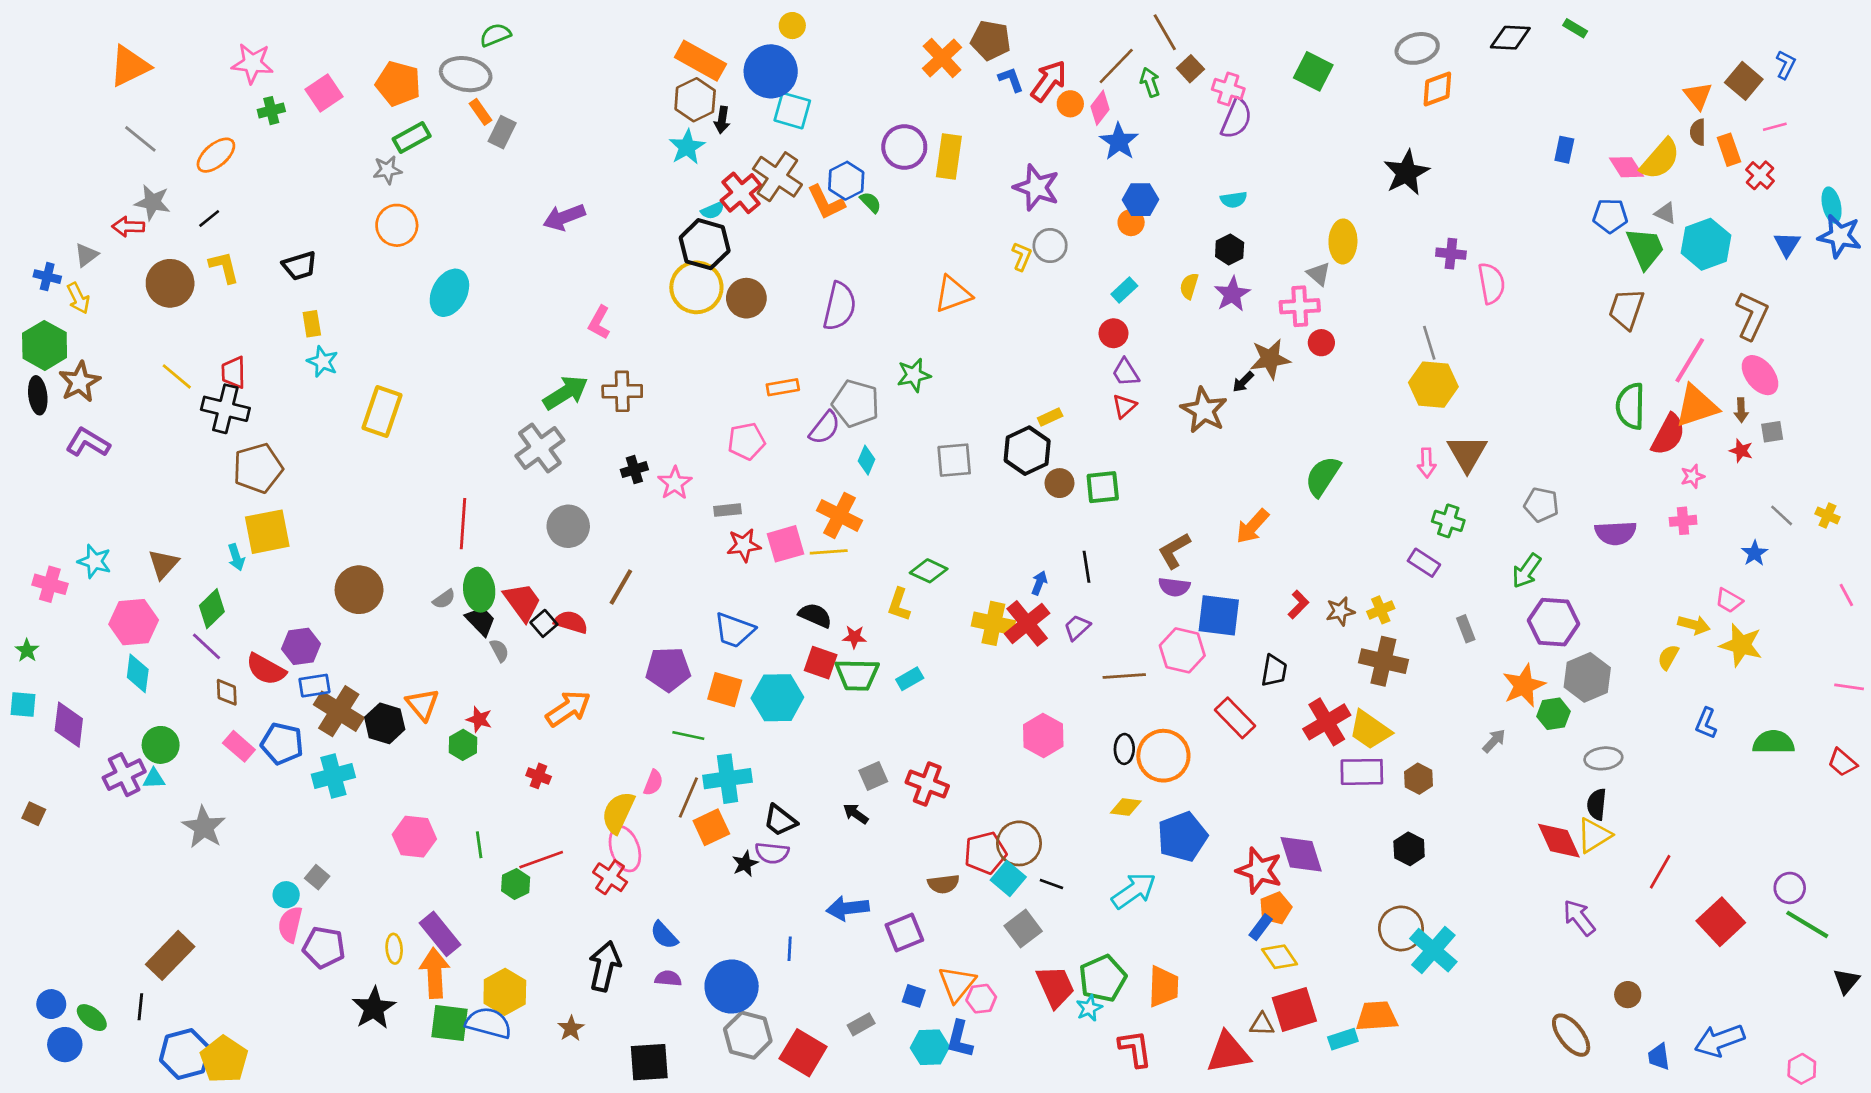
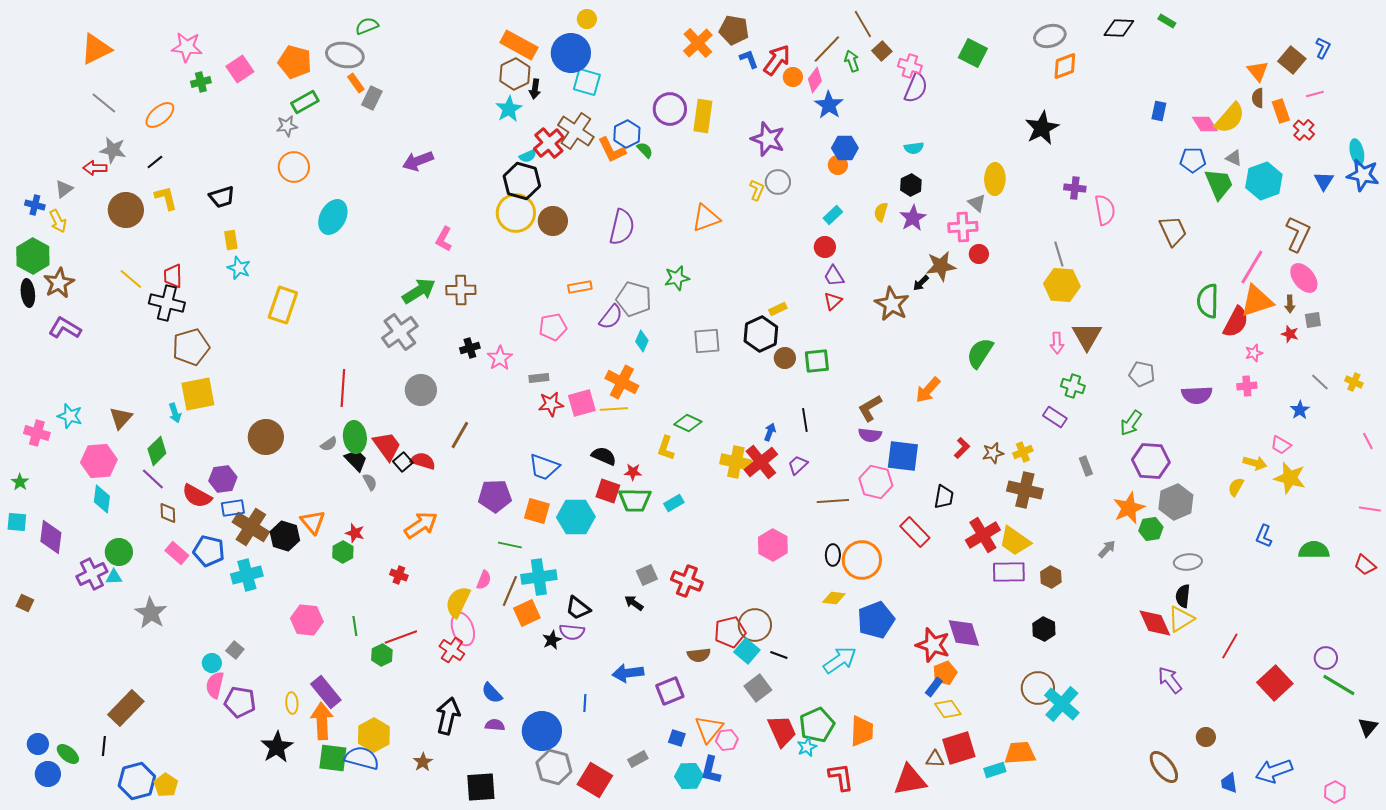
brown trapezoid: (1626, 309) -> (1173, 231), moved, turned 136
yellow pentagon: (224, 1059) -> (166, 785), size x0.7

